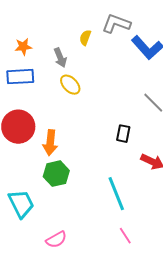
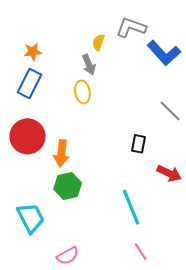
gray arrow: (60, 58) -> (89, 64), moved
blue rectangle: (20, 77) -> (30, 84), turned -60
yellow ellipse: (70, 85) -> (82, 92), turned 35

